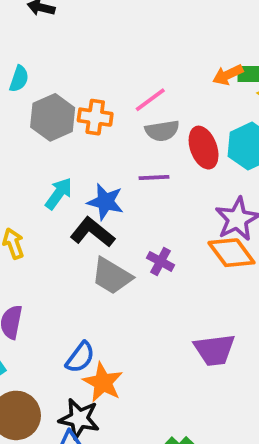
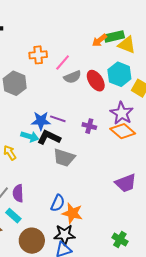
orange cross: (95, 117) -> (38, 55), moved
purple line: (154, 177) -> (58, 119), moved, turned 35
cyan arrow: (59, 194) -> (30, 137), moved, turned 84
blue star: (105, 202) -> (41, 121), moved
purple cross: (161, 261) -> (89, 126), moved

